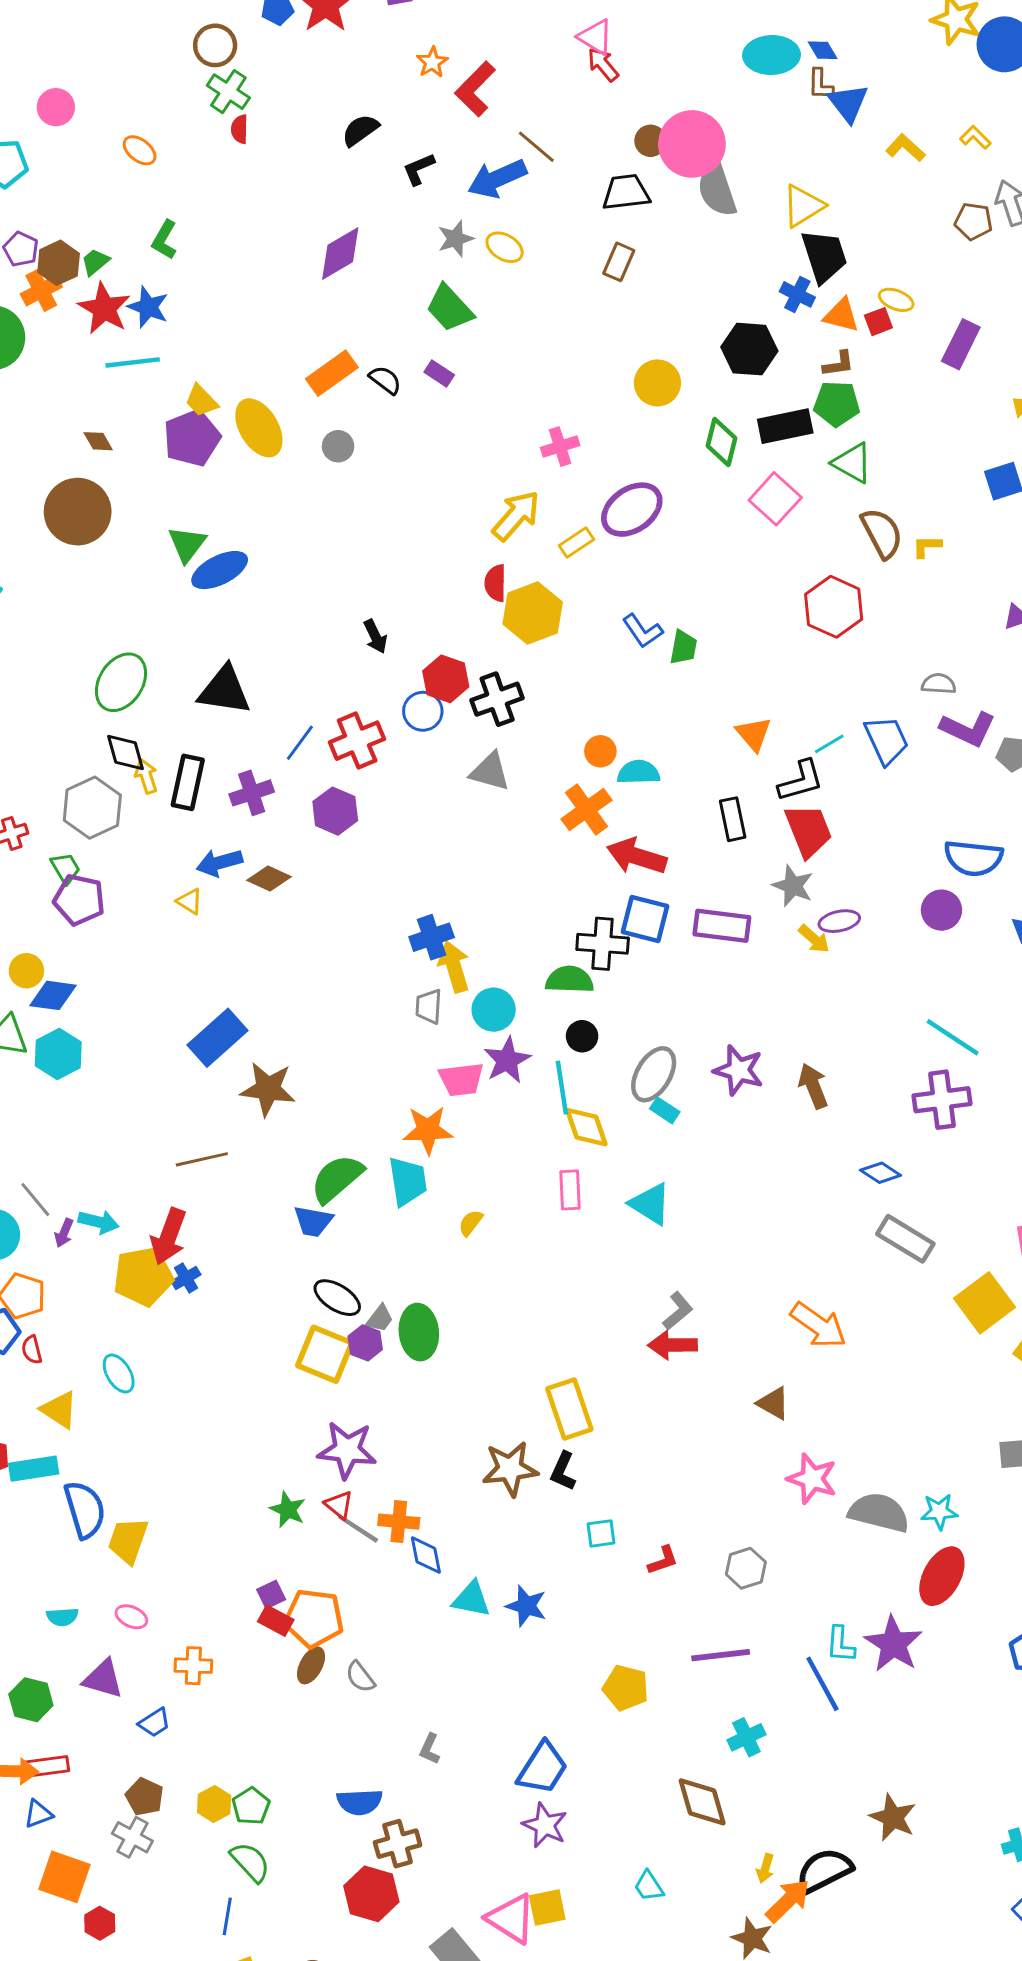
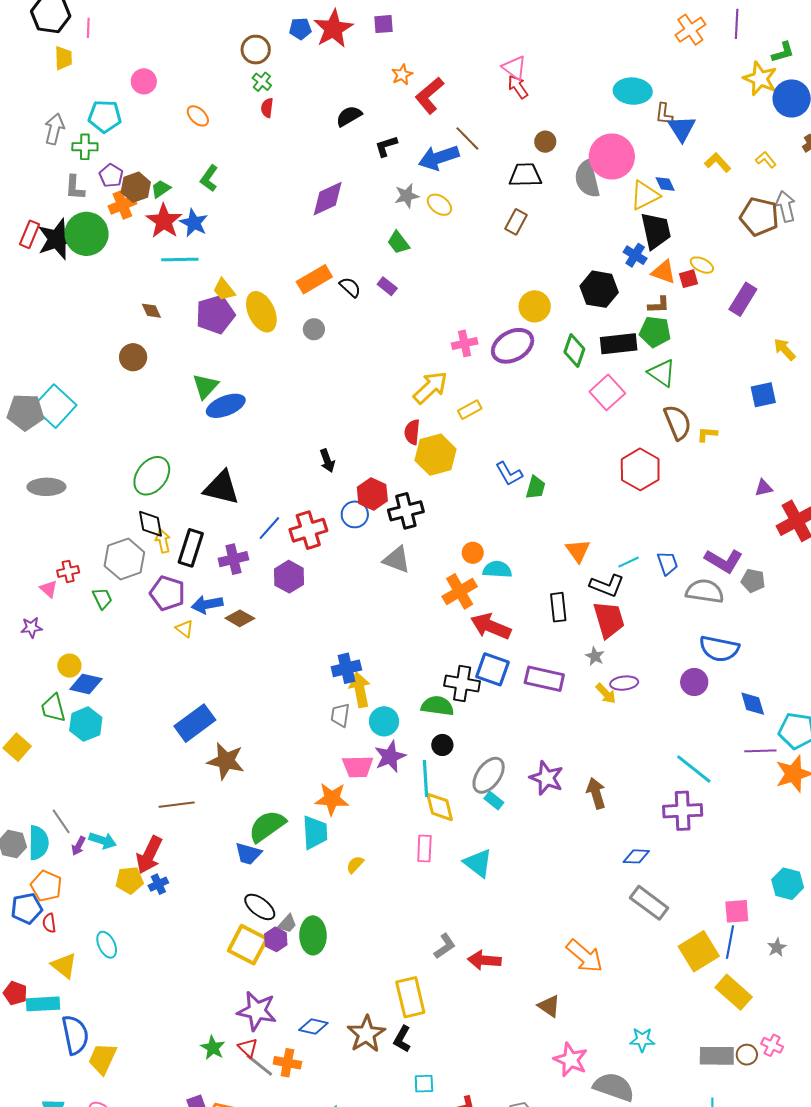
blue diamond: (823, 50) -> (665, 184), moved
green cross: (228, 92) -> (262, 82), size x0.7
pink circle: (692, 144) -> (612, 156), moved
brown pentagon: (973, 221) -> (759, 217), size x1.5
green trapezoid: (450, 308) -> (398, 243), size x0.7
purple ellipse: (632, 510) -> (513, 346), moved
brown circle: (78, 512) -> (133, 357), size x0.6
gray semicircle: (939, 684) -> (705, 591), moved, size x1.6
blue trapezoid: (886, 740) -> (668, 563), size x0.7
black L-shape: (801, 781) -> (607, 586), turned 32
gray star: (793, 886) -> (595, 656), size x0.7
purple pentagon: (79, 900) -> (167, 593), moved
blue diamond: (881, 1173) -> (636, 856), turned -36
yellow pentagon: (143, 1276) -> (129, 880), size x0.7
gray L-shape: (678, 1311) -> (445, 946), moved
brown star: (510, 1469) -> (366, 1034), turned -30
cyan star: (939, 1512) -> (642, 1040), moved
blue diamond: (426, 1555) -> (313, 1027), moved, turned -72

